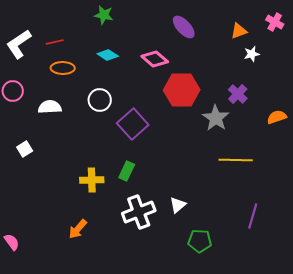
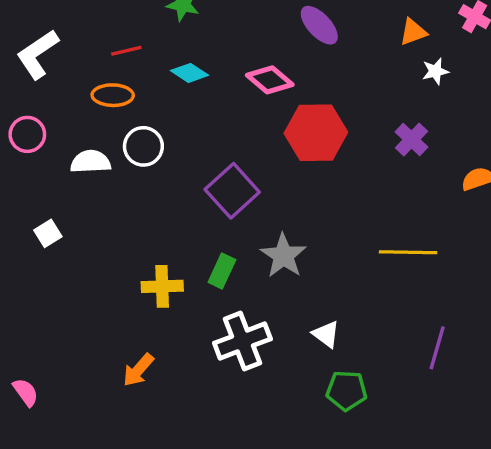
red line: (55, 42) -> (126, 51), moved
white circle: (100, 100) -> (143, 146), moved
gray star: (216, 118) -> (283, 256), moved
white triangle: (178, 205) -> (326, 334), moved, turned -42

